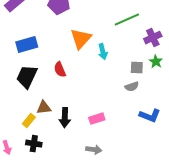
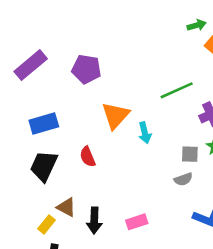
brown triangle: (44, 108) -> (66, 207), turned 35

